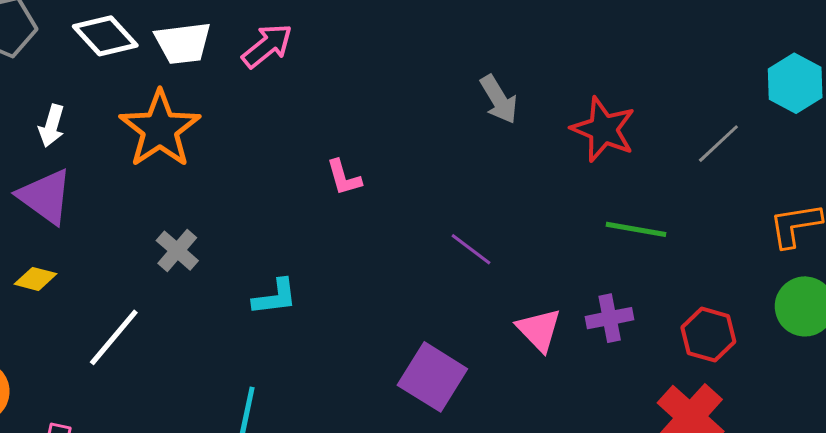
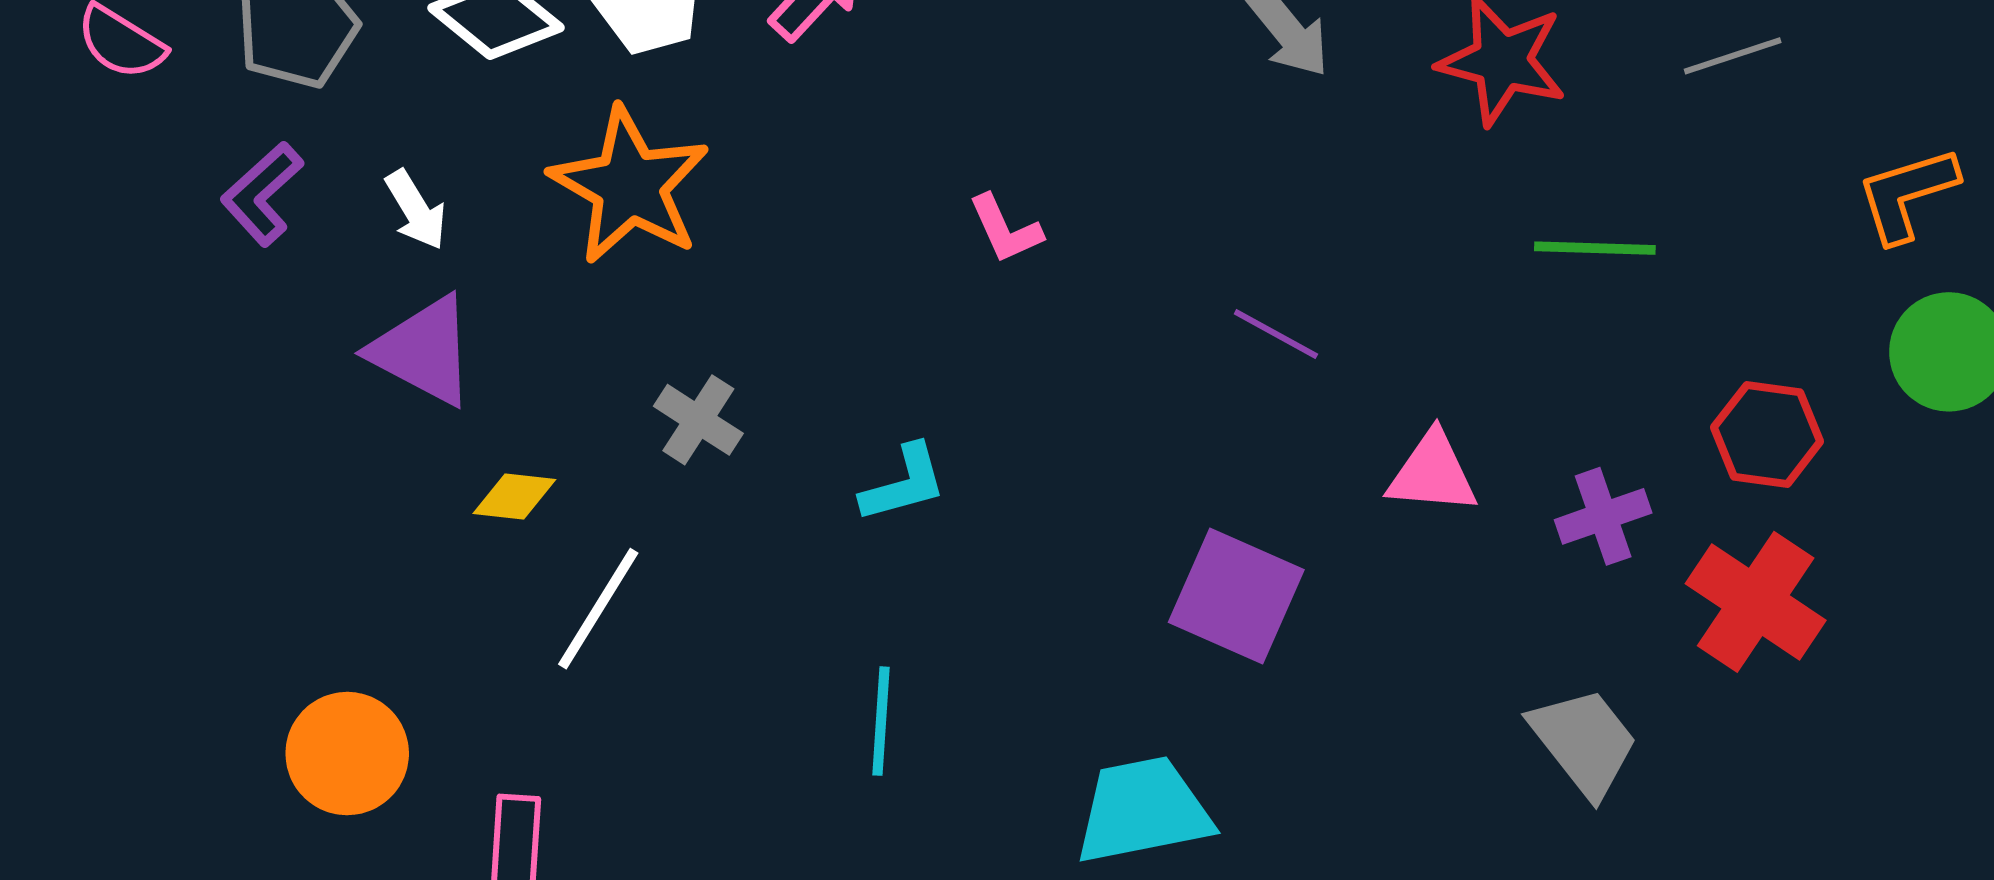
white arrow: (52, 126) -> (416, 210), turned -39
gray line: (718, 144) -> (1733, 56), turned 33
yellow diamond: (36, 279) -> (514, 496), moved
purple cross: (610, 318) -> (1603, 516), moved
pink triangle: (539, 330) -> (1432, 473), turned -33

